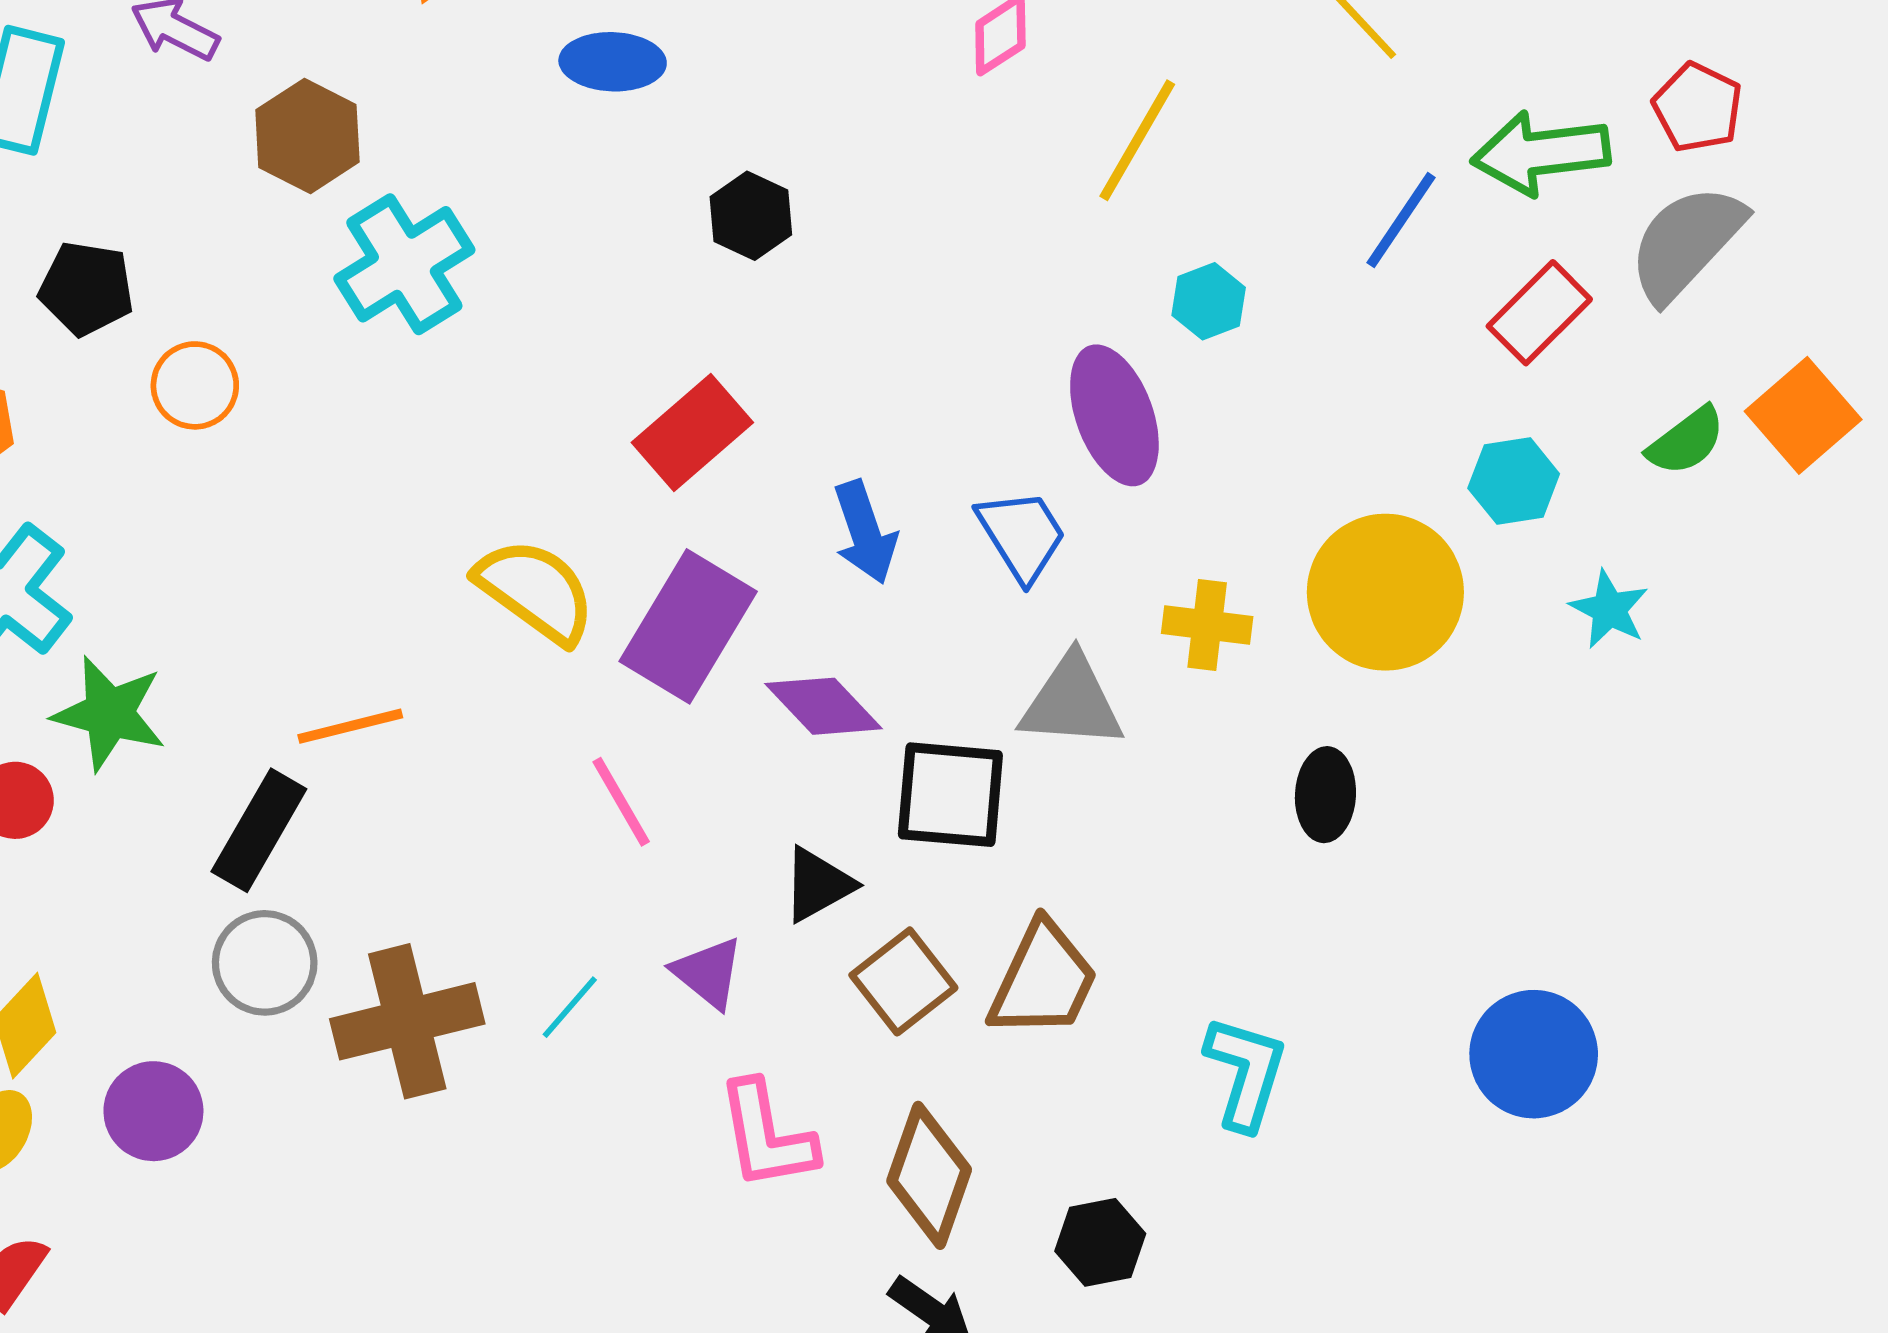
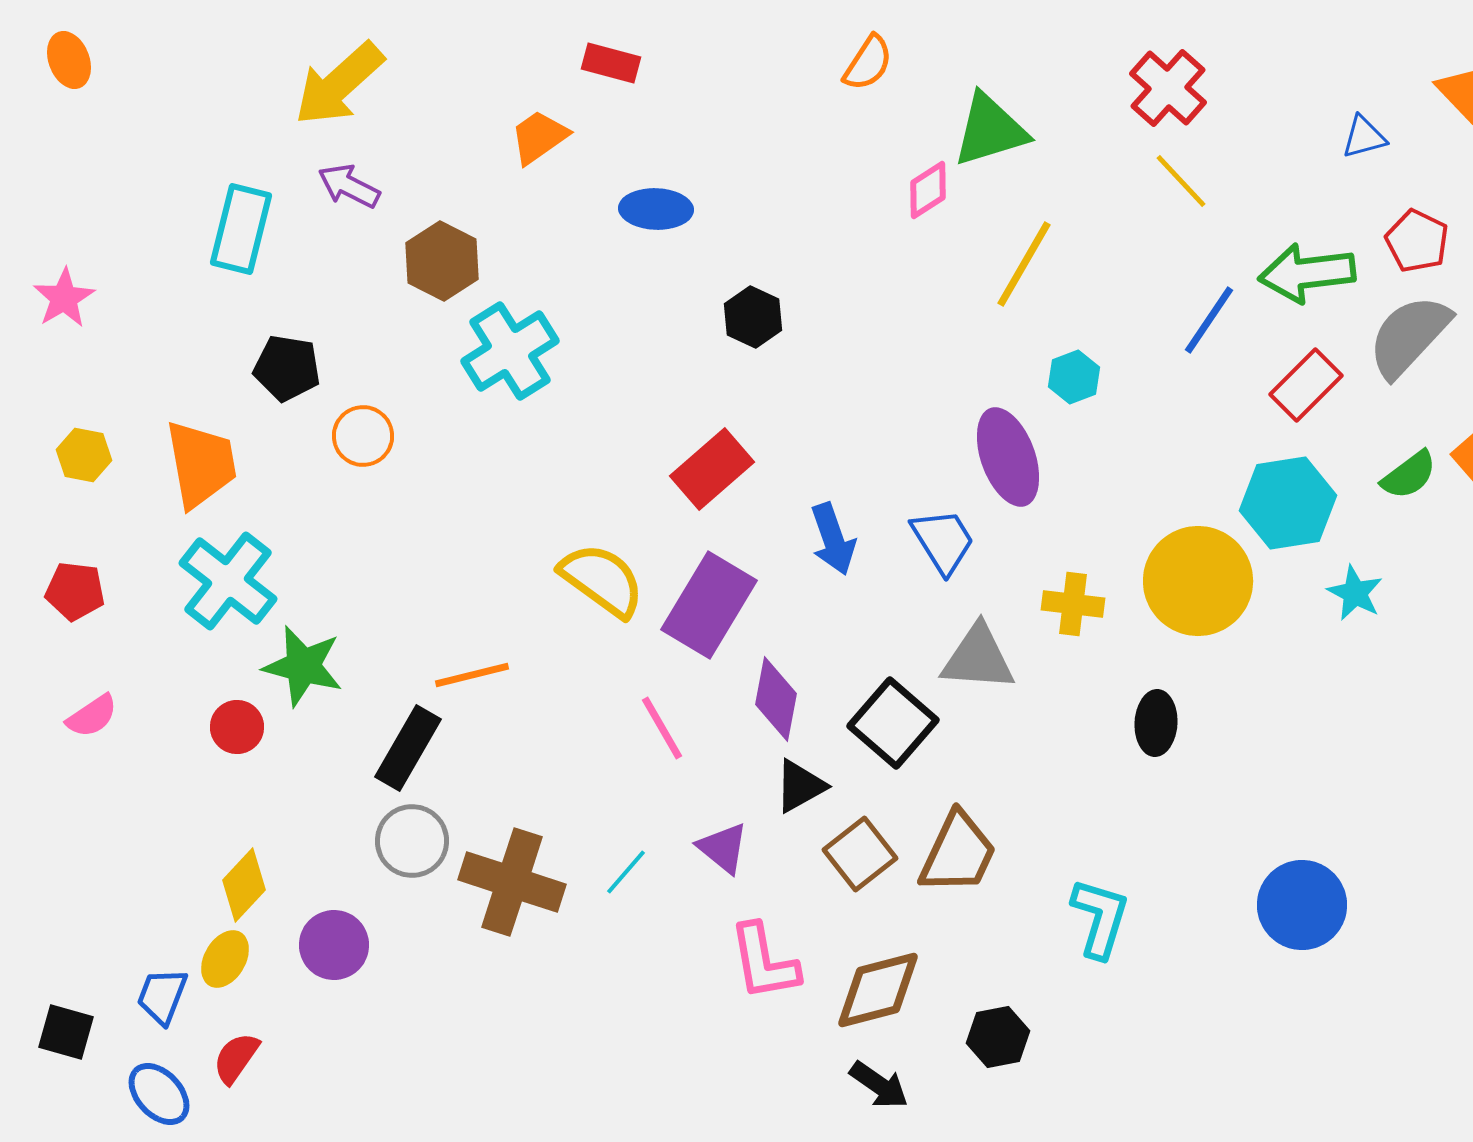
cyan hexagon: (1514, 481) -> (1288, 503), size x1.5
purple diamond: (824, 706) -> (776, 699), moved, turned 54
black square: (950, 795) -> (893, 723), turned 36
brown cross: (407, 1021) -> (512, 882), turned 32
brown diamond: (929, 1175) -> (878, 990), turned 56

